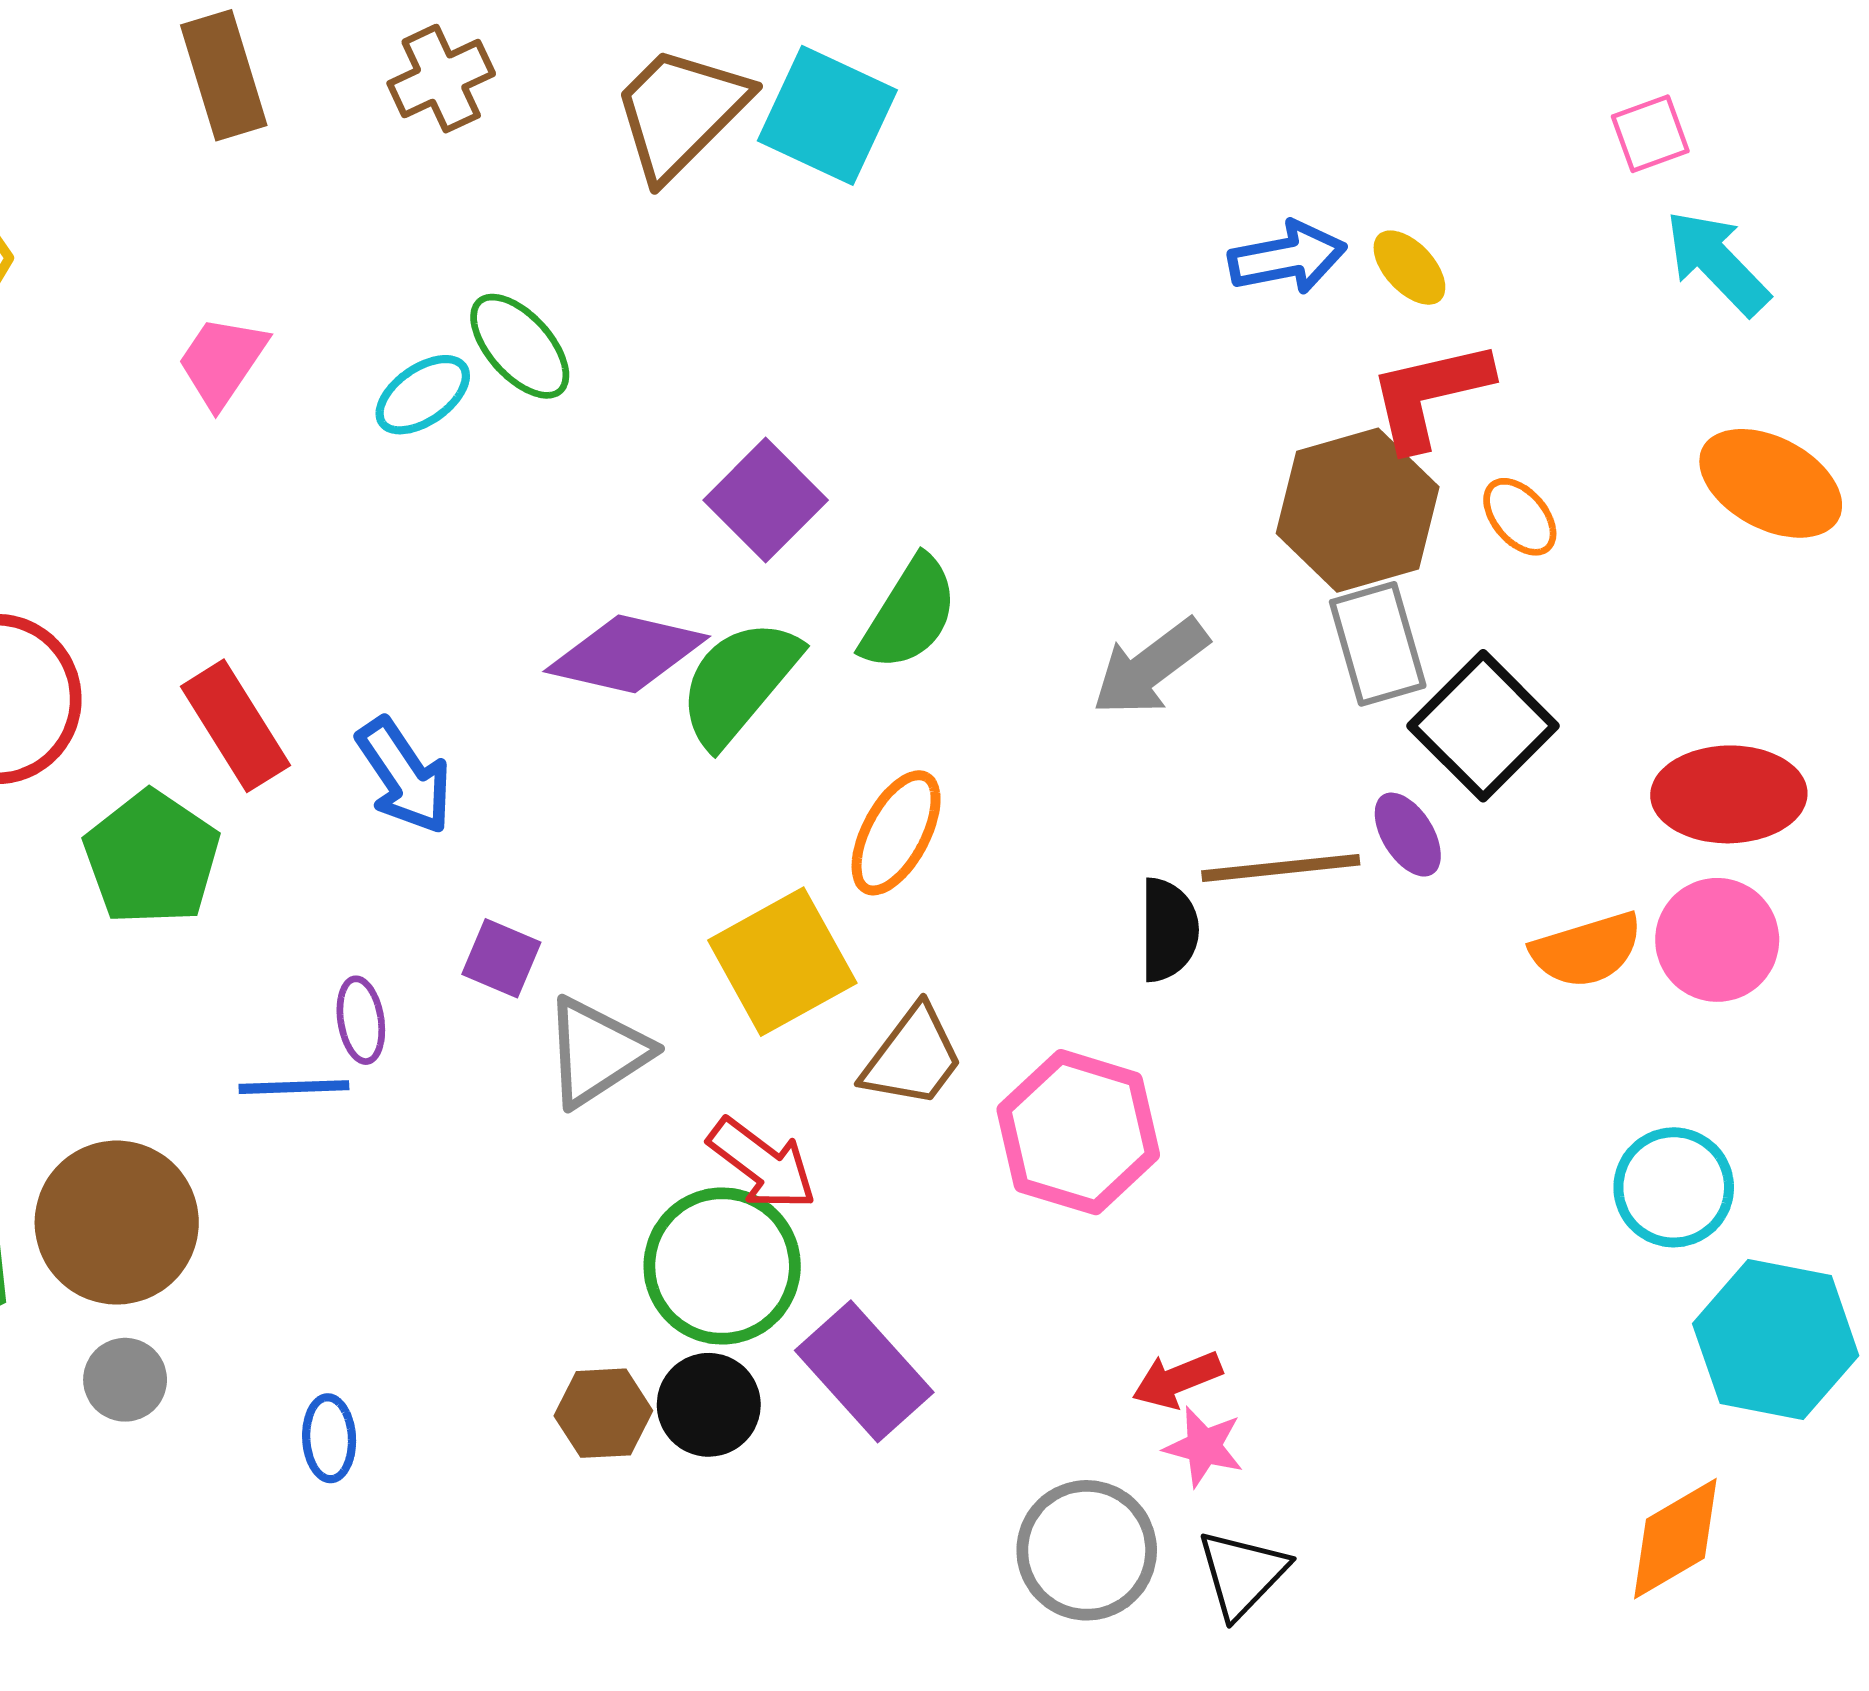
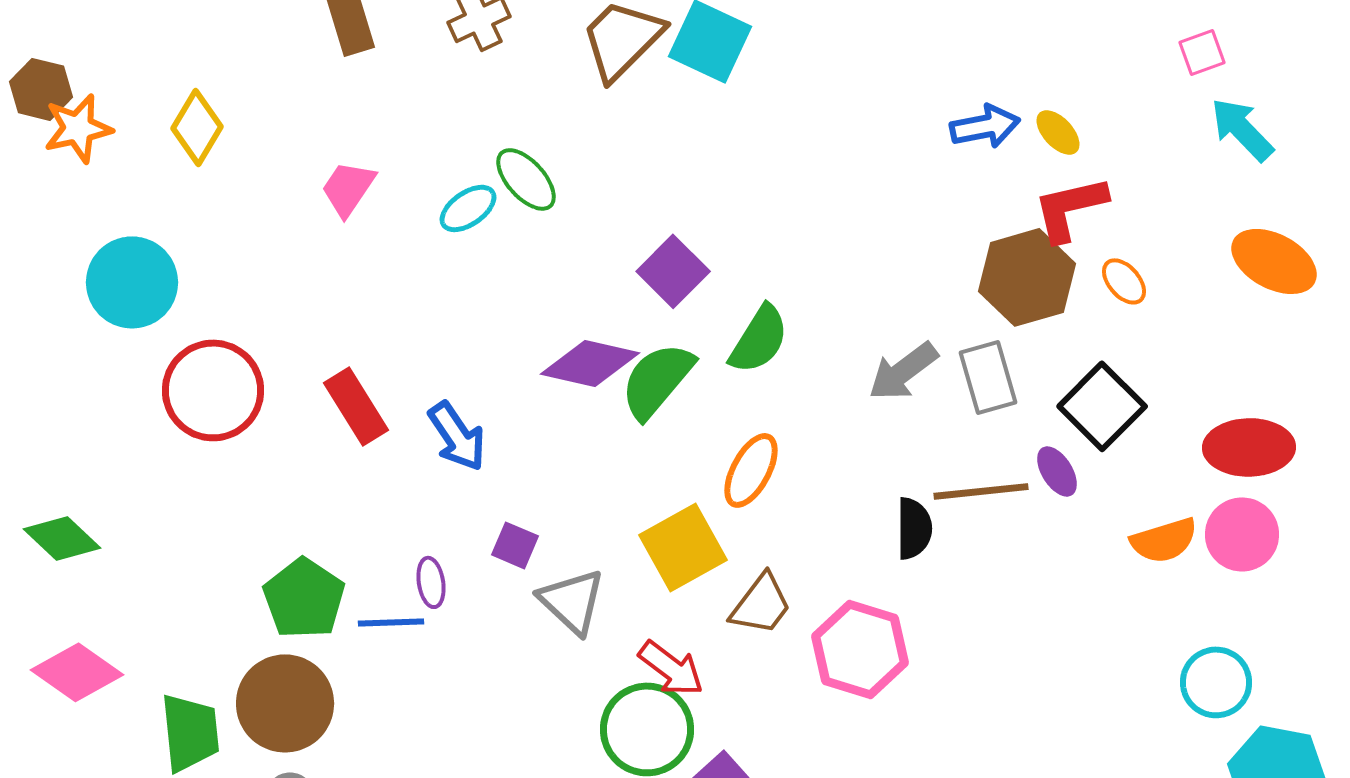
gray rectangle: (1378, 644) -> (988, 377), moved
green pentagon: (152, 858) -> (304, 598), moved
gray triangle: (597, 1052) -> (572, 601), turned -44

